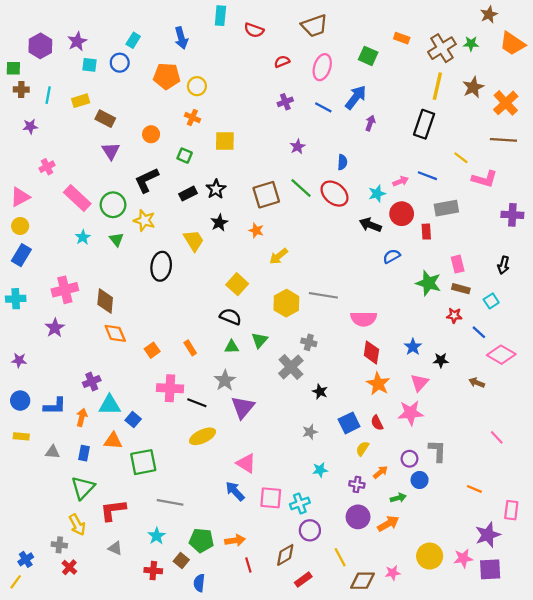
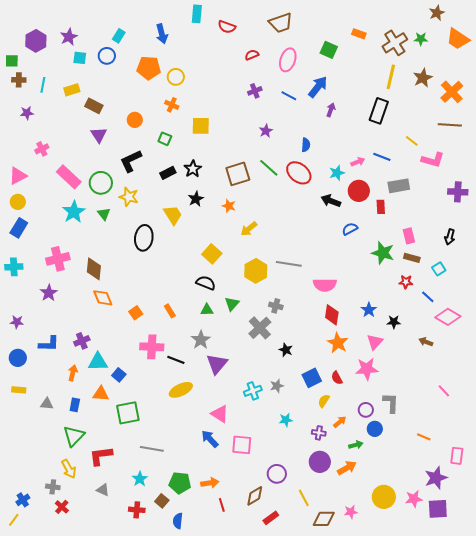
cyan star: (83, 237) -> (74, 212), size x1.6
blue L-shape: (55, 406) -> (49, 344), moved
cyan cross: (300, 503) -> (253, 391), moved

